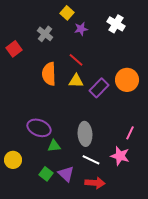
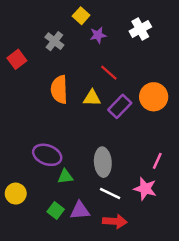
white cross: (116, 24) -> (140, 29), turned 30
red line: (76, 60) -> (109, 73), moved
purple triangle: (66, 174) -> (80, 210), turned -48

